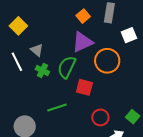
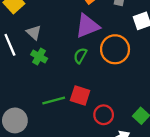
green semicircle: (67, 67) -> (80, 56), moved, size x0.6
red square: (84, 87) -> (80, 96), moved

